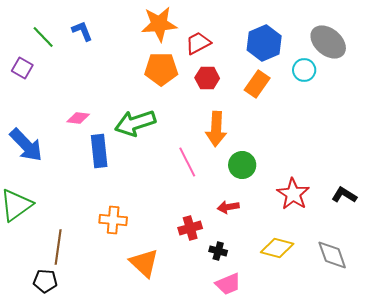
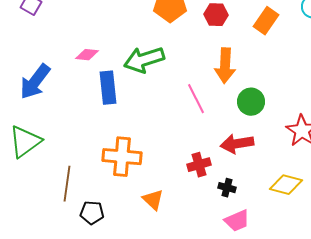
blue arrow: (26, 145) -> (35, 82), turned 81
red arrow: (228, 207) -> (237, 144), size x1.5
orange cross: (113, 220) -> (122, 157), size x1.4
orange triangle: (144, 263) -> (153, 200), size x0.7
black pentagon: (45, 281) -> (92, 213), moved

